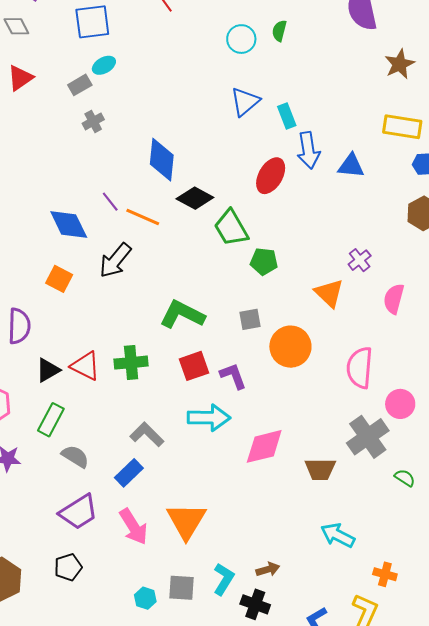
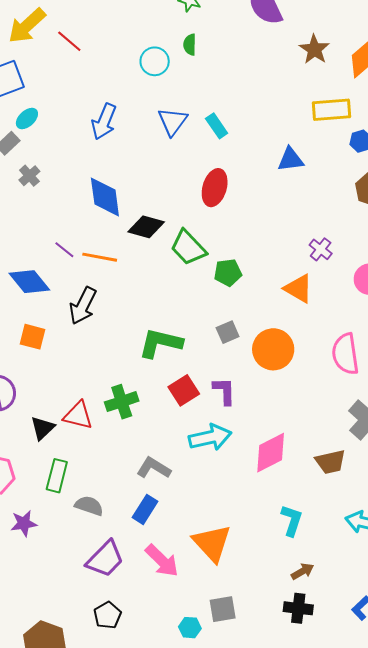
blue arrow: (308, 150) -> (104, 121), moved, turned 45
purple L-shape: (233, 376) -> (224, 391), turned 32
cyan L-shape: (224, 579) -> (292, 520), moved

